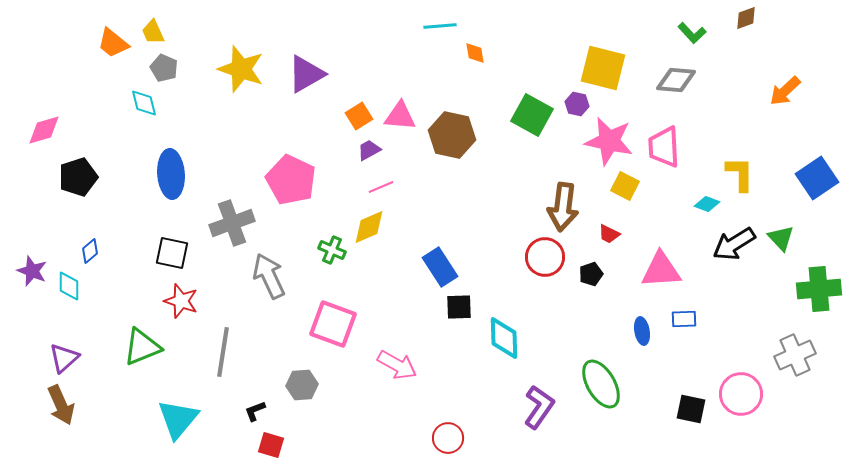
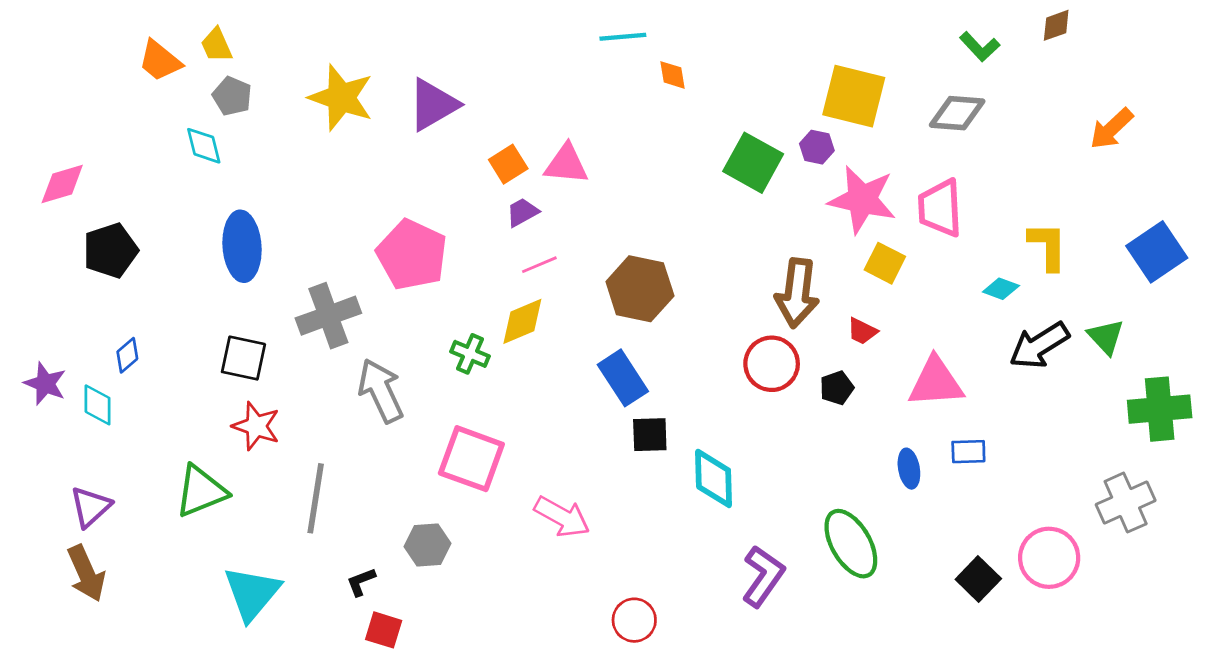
brown hexagon: (452, 135) -> (640, 289), moved
black square: (691, 409) -> (978, 579), turned 32

